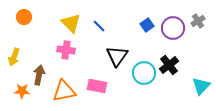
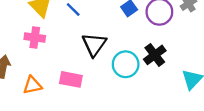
orange triangle: (64, 91) -> (32, 85), size x0.7

